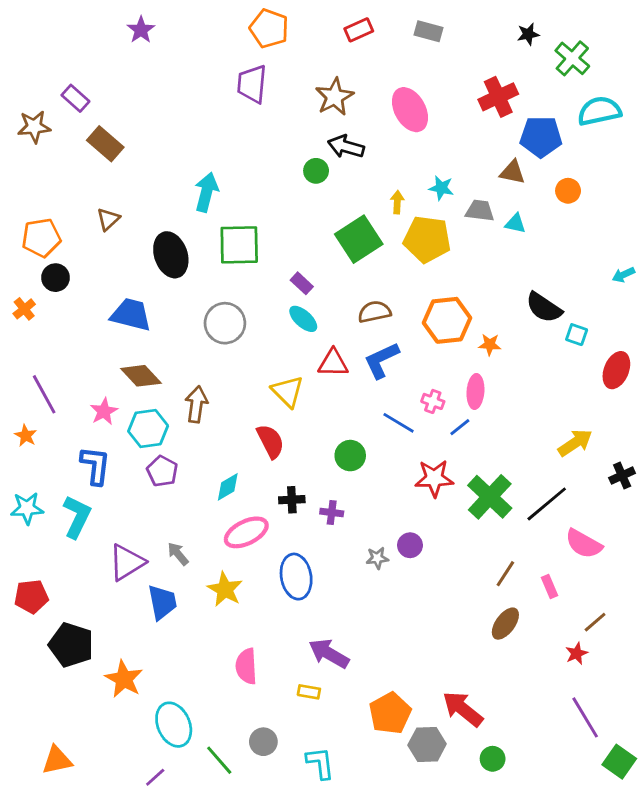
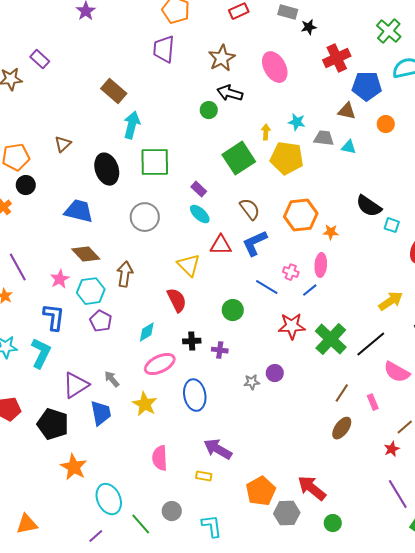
black star: (528, 34) -> (309, 27), moved
brown rectangle: (105, 144) -> (114, 91), moved
brown semicircle: (374, 312) -> (250, 209), turned 65
black pentagon: (71, 645) -> (53, 424), moved

